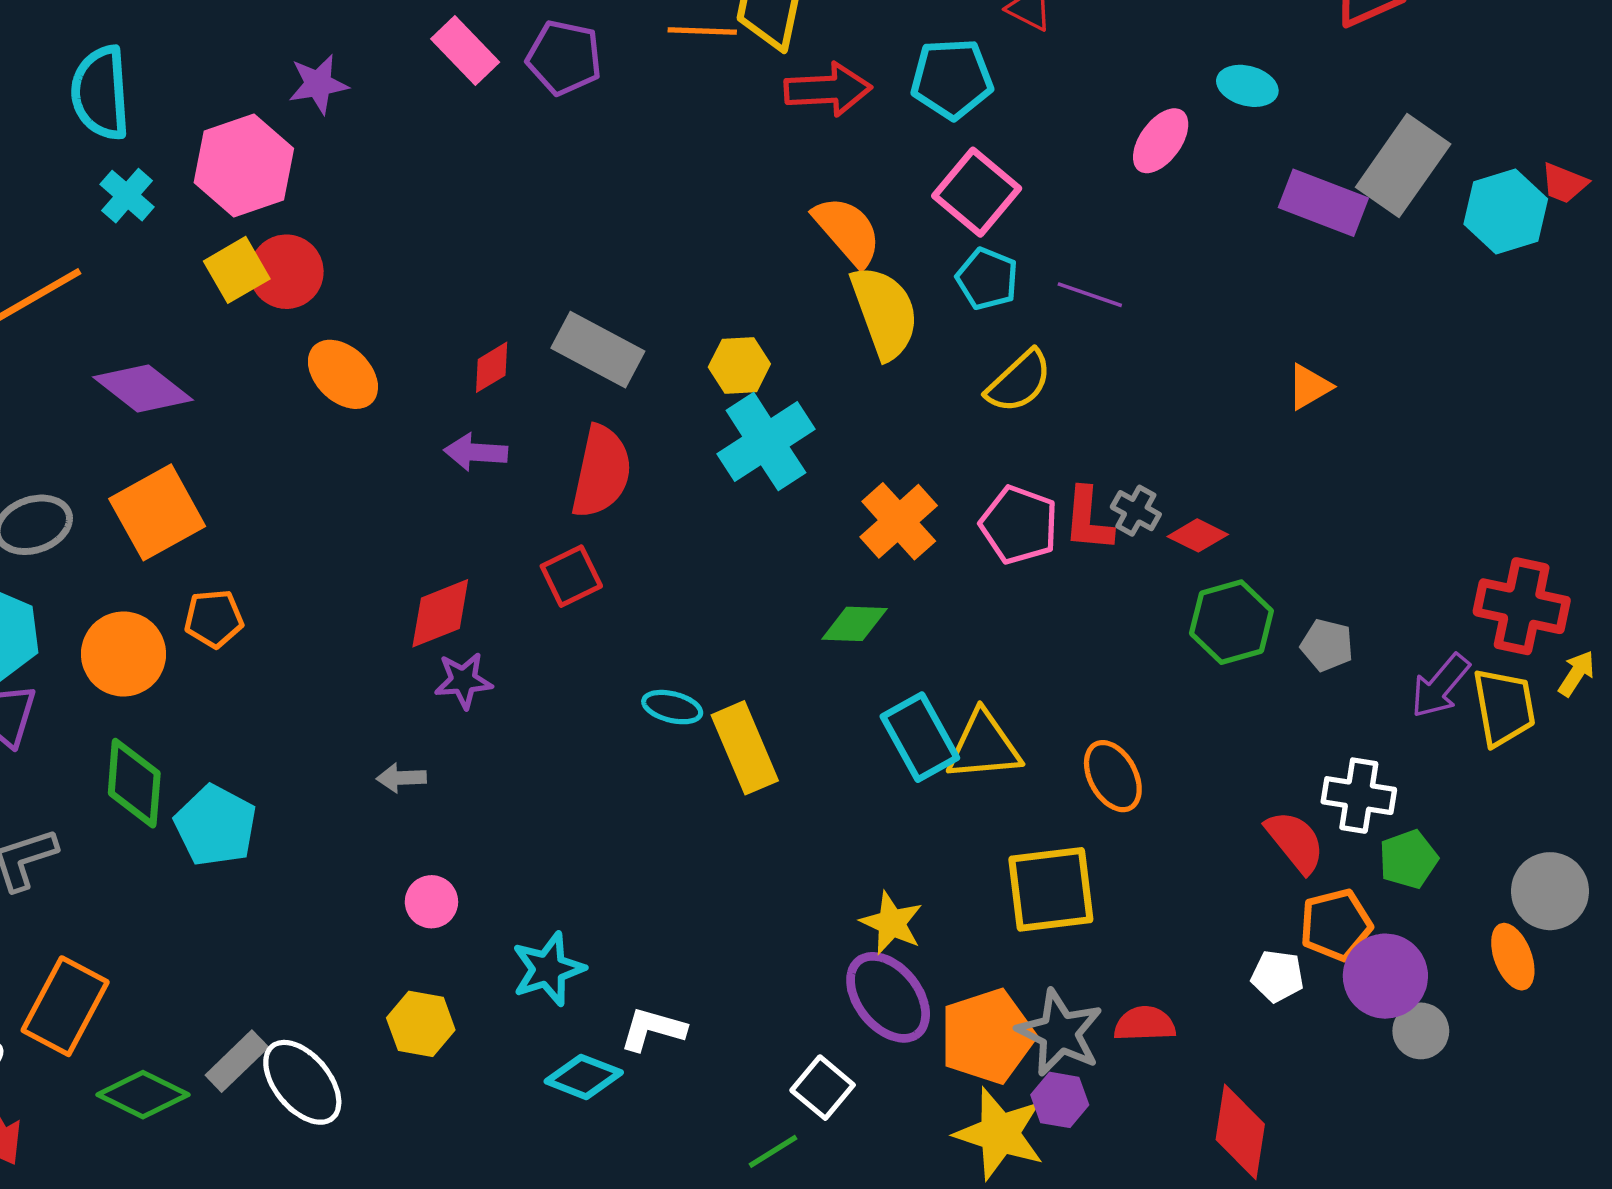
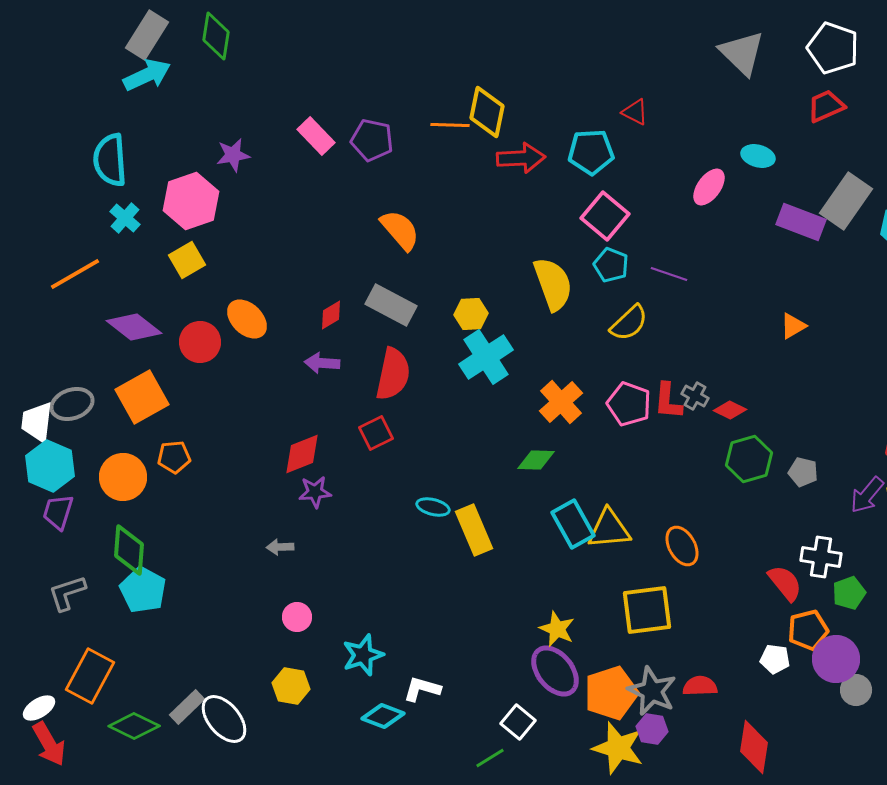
orange semicircle: (847, 231) -> (400, 230), moved
red circle: (286, 272) -> (200, 342), moved
cyan pentagon: (216, 826) -> (143, 590), moved

